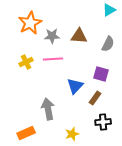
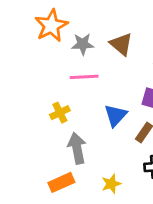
brown triangle: (79, 36) -> (121, 44), turned 36
yellow cross: (26, 62) -> (60, 113), moved
orange rectangle: (26, 133) -> (61, 182), moved

